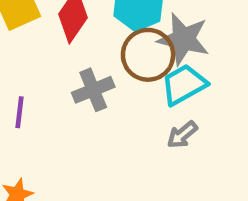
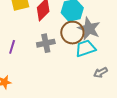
gray arrow: (182, 135) -> (101, 72), moved

